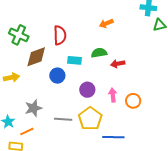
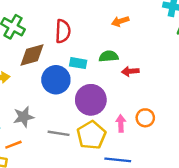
blue circle: (57, 76) -> (56, 80), size x1.5
purple circle: (87, 90) -> (91, 100), size x1.6
pink arrow: (113, 95) -> (121, 123), moved

